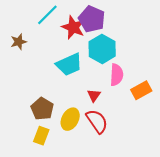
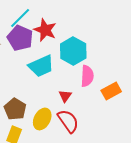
purple pentagon: (92, 19) -> (20, 38), moved

